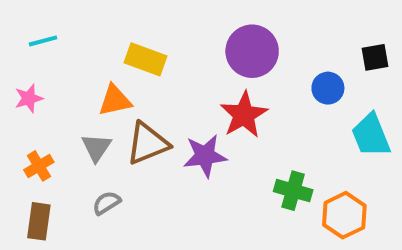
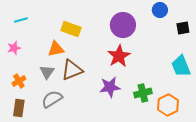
blue circle: (328, 88) -> (160, 10), moved
purple star: (205, 156) -> (110, 87), moved
green cross: (293, 191) -> (143, 93), turned -30
gray semicircle: (107, 203) -> (52, 99), size x1.5

